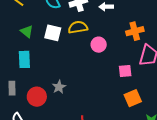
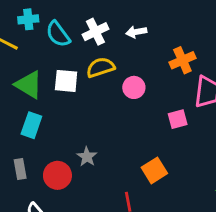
green triangle: (27, 31) -> (29, 85), size x1.5
cyan rectangle: (24, 59) -> (31, 125), turned 30
orange square: (133, 98) -> (154, 170), moved

